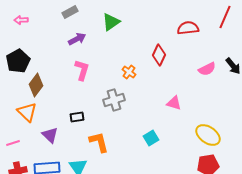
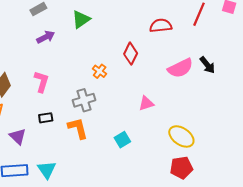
pink semicircle: (207, 69) -> (180, 68), size x1.4
pink L-shape: (82, 70) -> (42, 82), moved
pink triangle: (174, 103) -> (146, 103), turned -35
orange L-shape: (99, 142) -> (78, 128), moved

